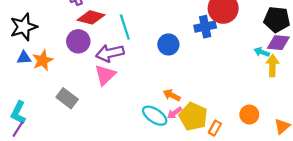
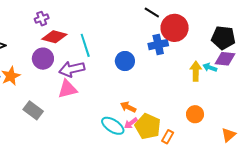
yellow arrow: (272, 66) -> (196, 71), moved
pink triangle: (105, 75) -> (67, 89), turned 30
orange circle: (249, 115) -> (195, 114), moved

